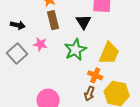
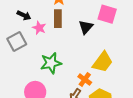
pink star: (40, 44) -> (39, 28), moved
green star: (75, 50) -> (51, 63), moved

